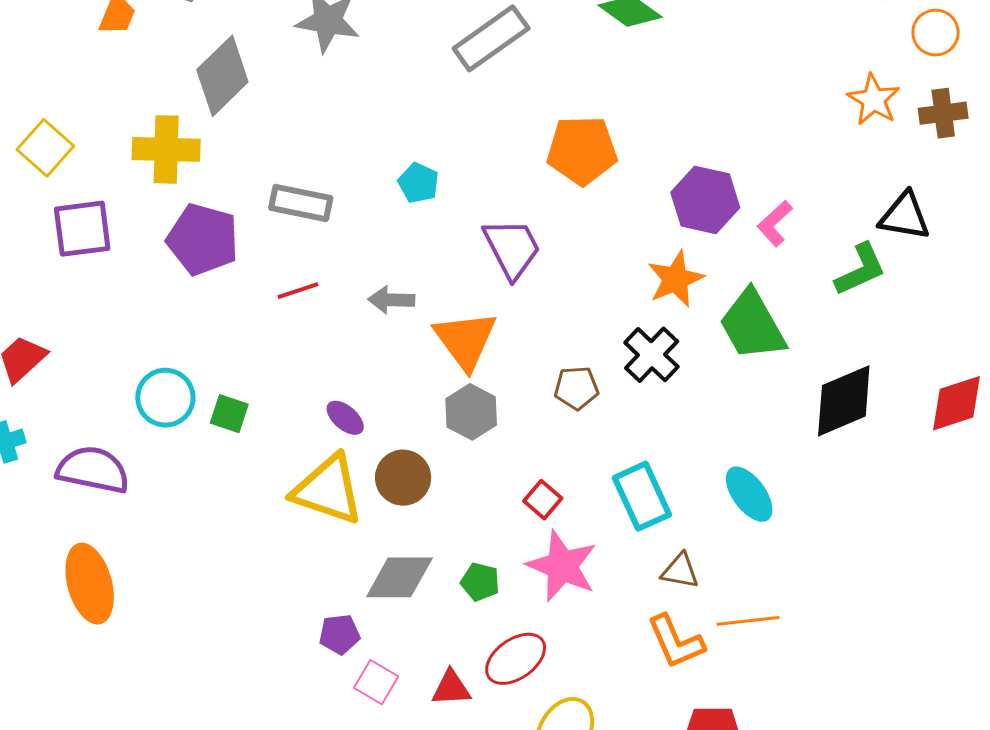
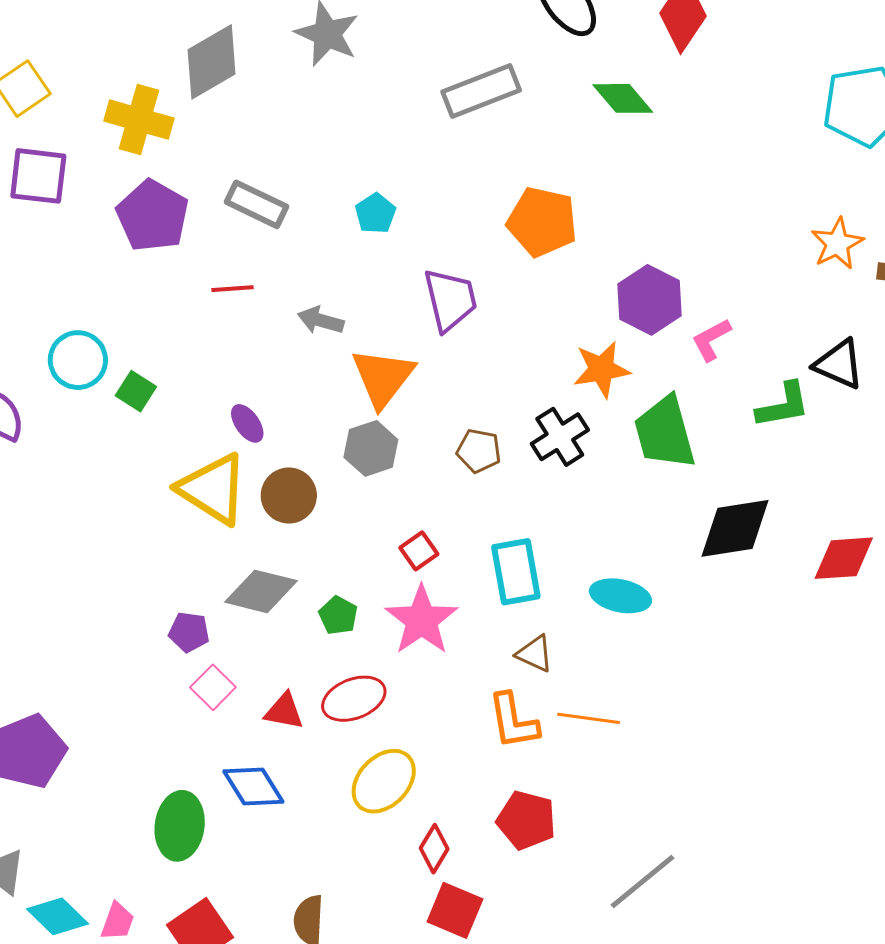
cyan ellipse: (749, 494) -> (620, 596), turned -56

